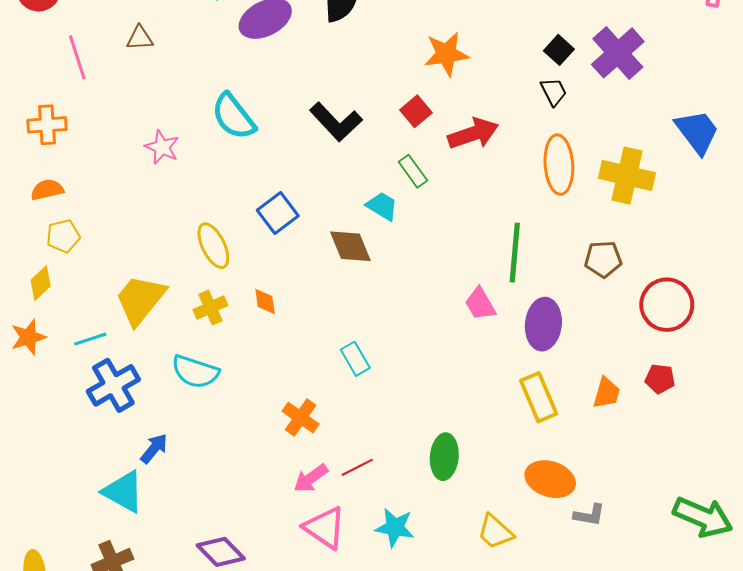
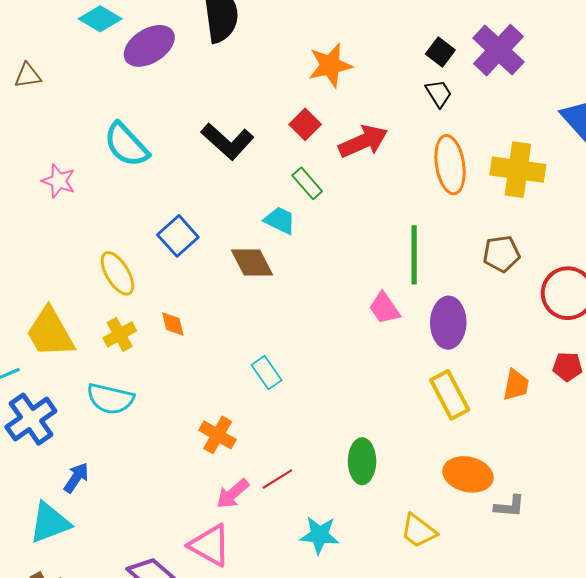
yellow trapezoid: (140, 300) -> (50, 333), turned -64
cyan triangle: (123, 492) -> (50, 523), turned -45
pink triangle: (325, 528) -> (210, 545), moved

